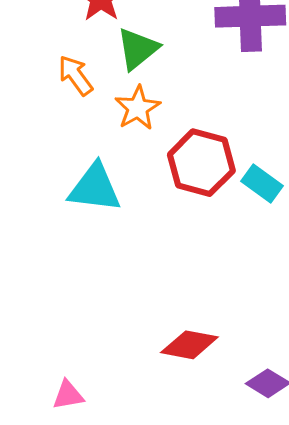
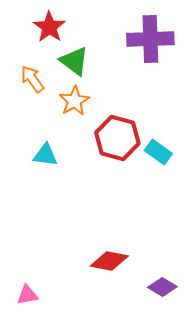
green triangle: (138, 49) -> (74, 61), turned -44
cyan triangle: (95, 188) -> (45, 155), size x0.7

